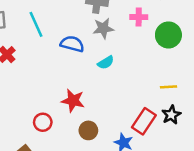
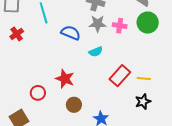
pink cross: (139, 17) -> (120, 26), moved
green circle: (168, 35) -> (148, 23), moved
red rectangle: (144, 121) -> (120, 76), moved

